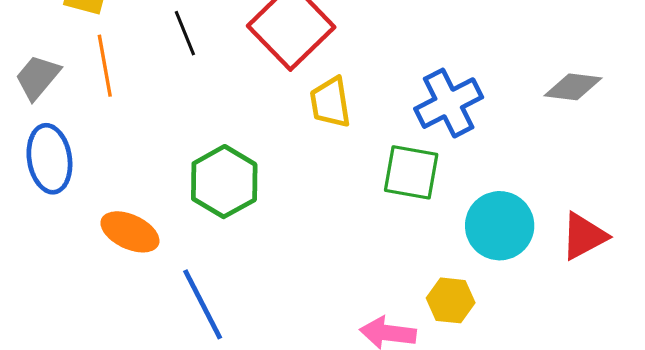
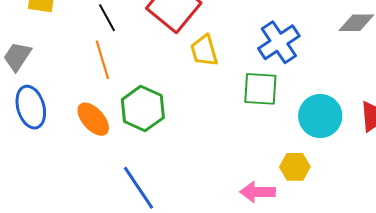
orange line: (105, 66) -> (102, 60), moved
orange ellipse: (130, 232) -> (93, 119), moved, turned 30

